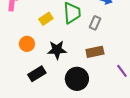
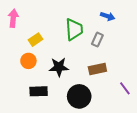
yellow rectangle: (46, 19) -> (36, 40), moved
black rectangle: (37, 74) -> (39, 91), turned 30

